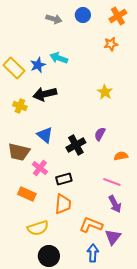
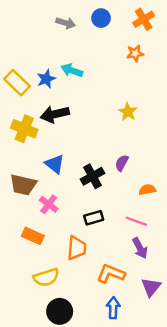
yellow cross: (20, 106) -> (24, 129), size x1.5
black rectangle: (64, 179) -> (94, 218), moved
purple triangle: (113, 237) -> (151, 287), moved

